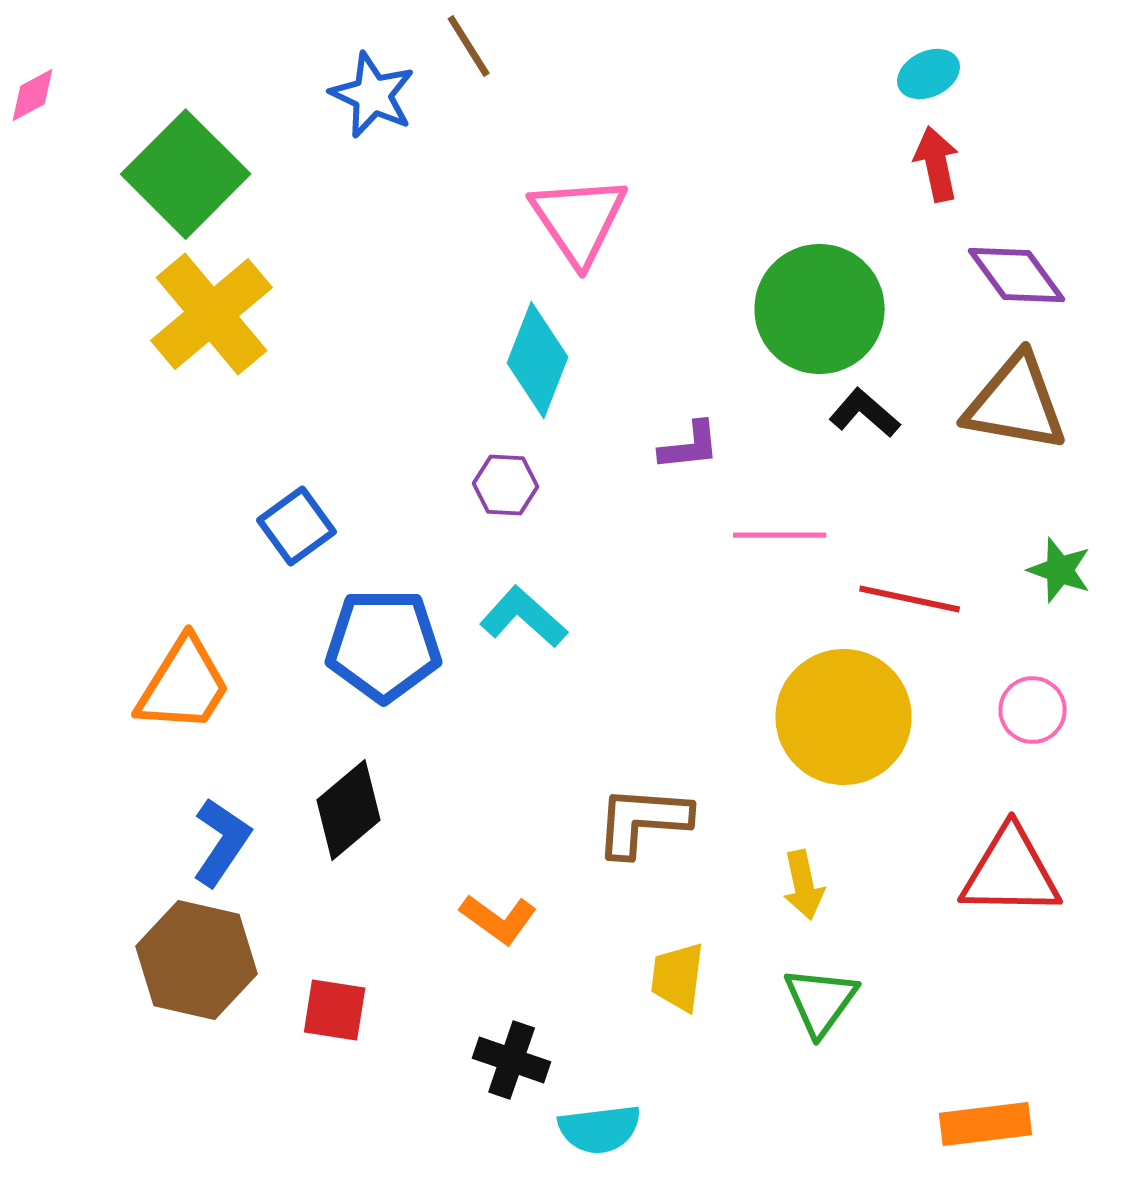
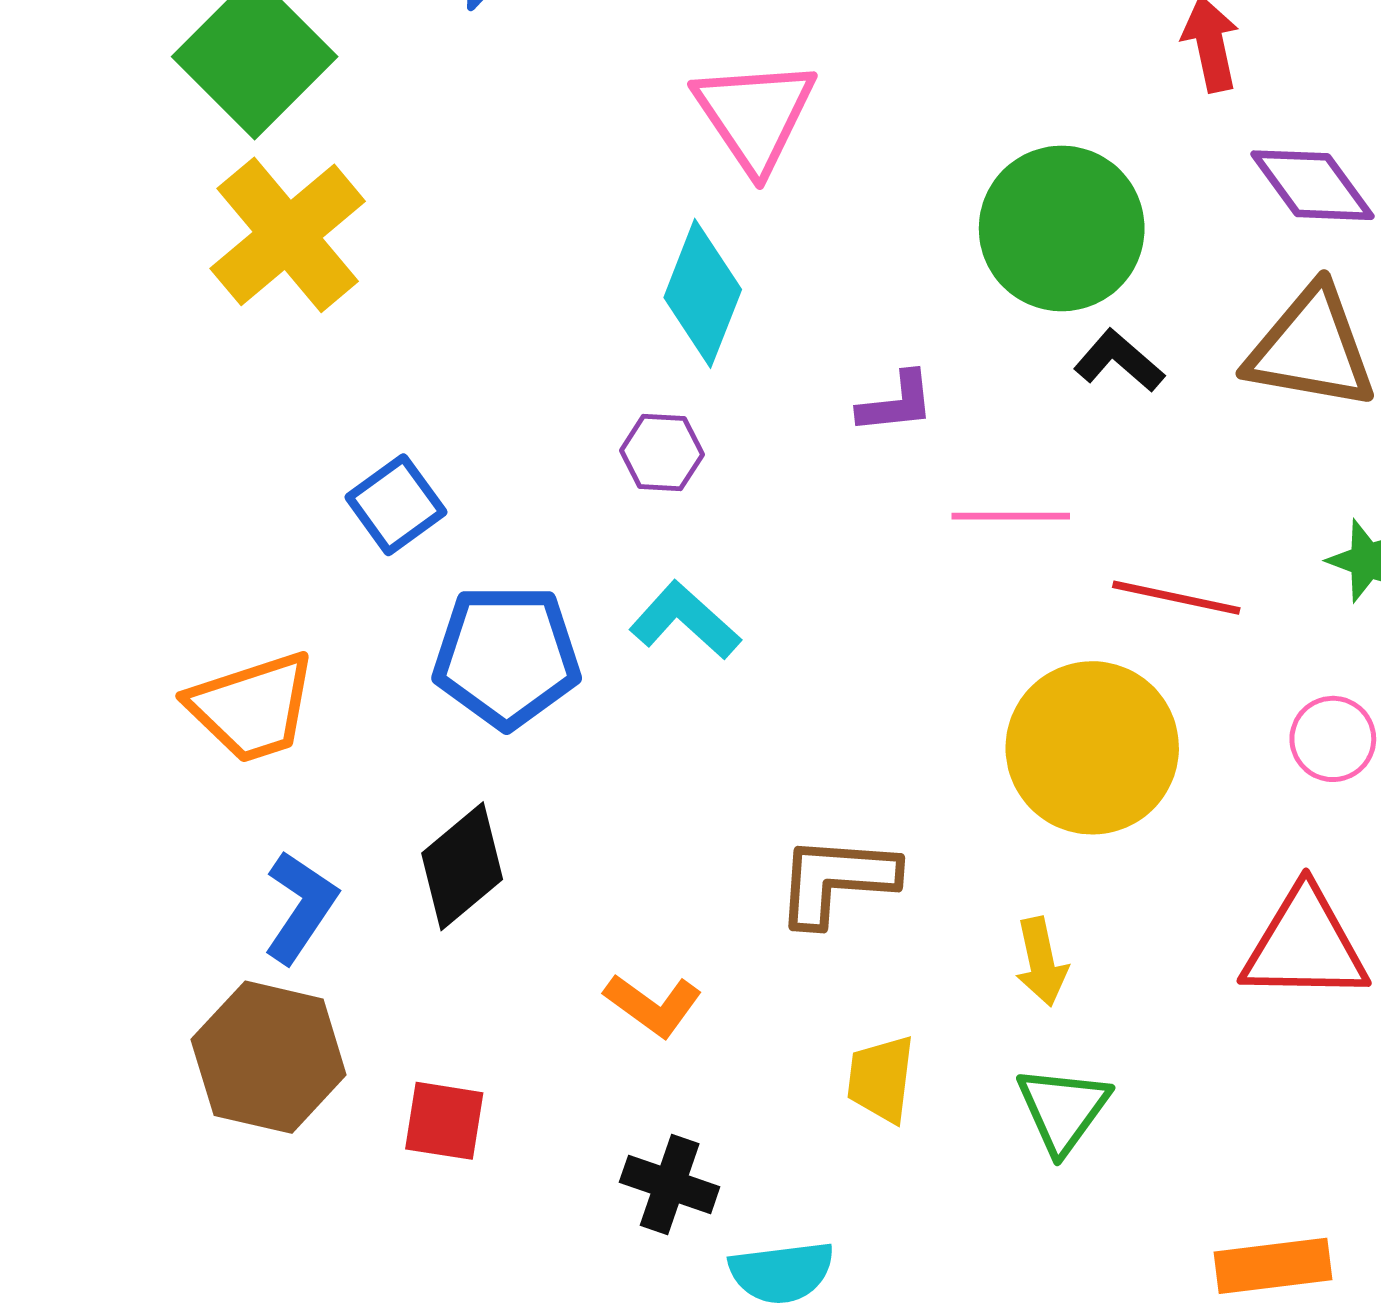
orange trapezoid: (184, 685) -> (252, 707), turned 40

